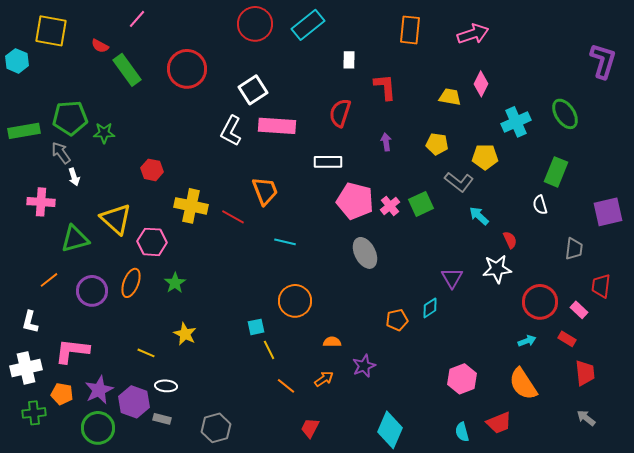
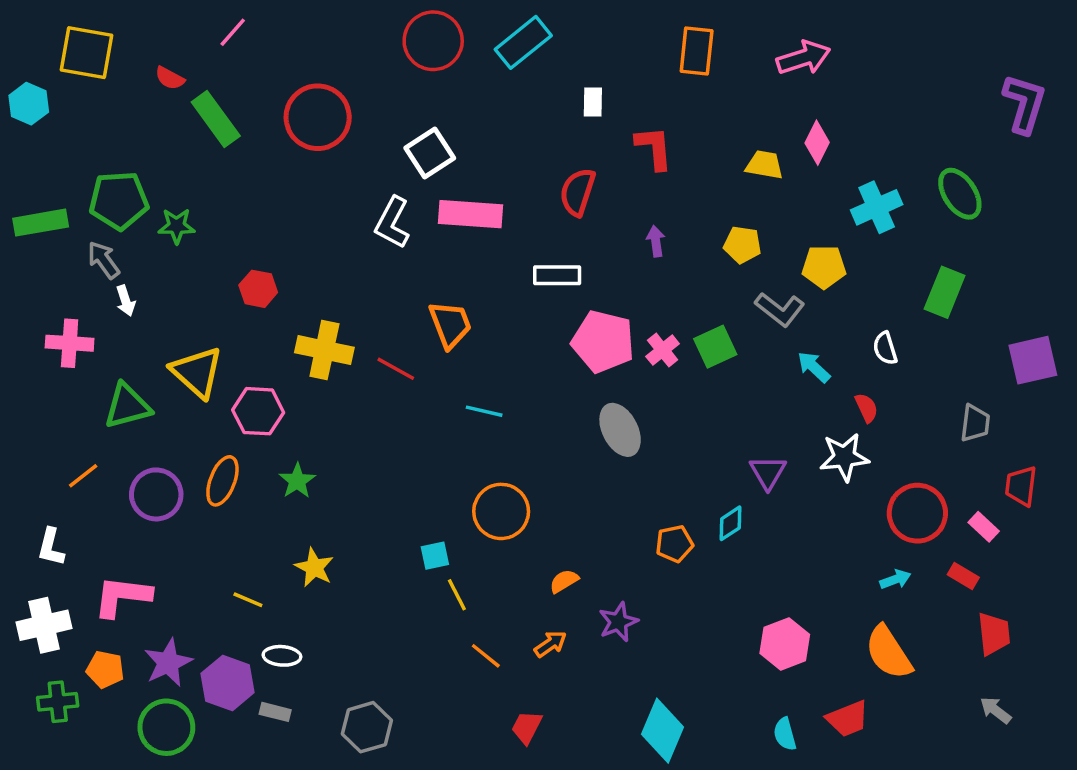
white semicircle: (540, 205) -> (885, 348), moved
orange semicircle: (332, 342) -> (564, 581), turned -30

